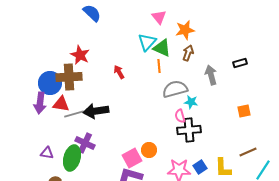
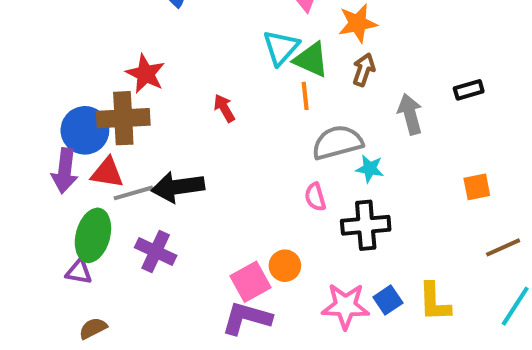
pink semicircle: (180, 116) -> (315, 197), moved
brown line: (248, 152) -> (503, 247), moved
green ellipse: (72, 158) -> (93, 235), moved

